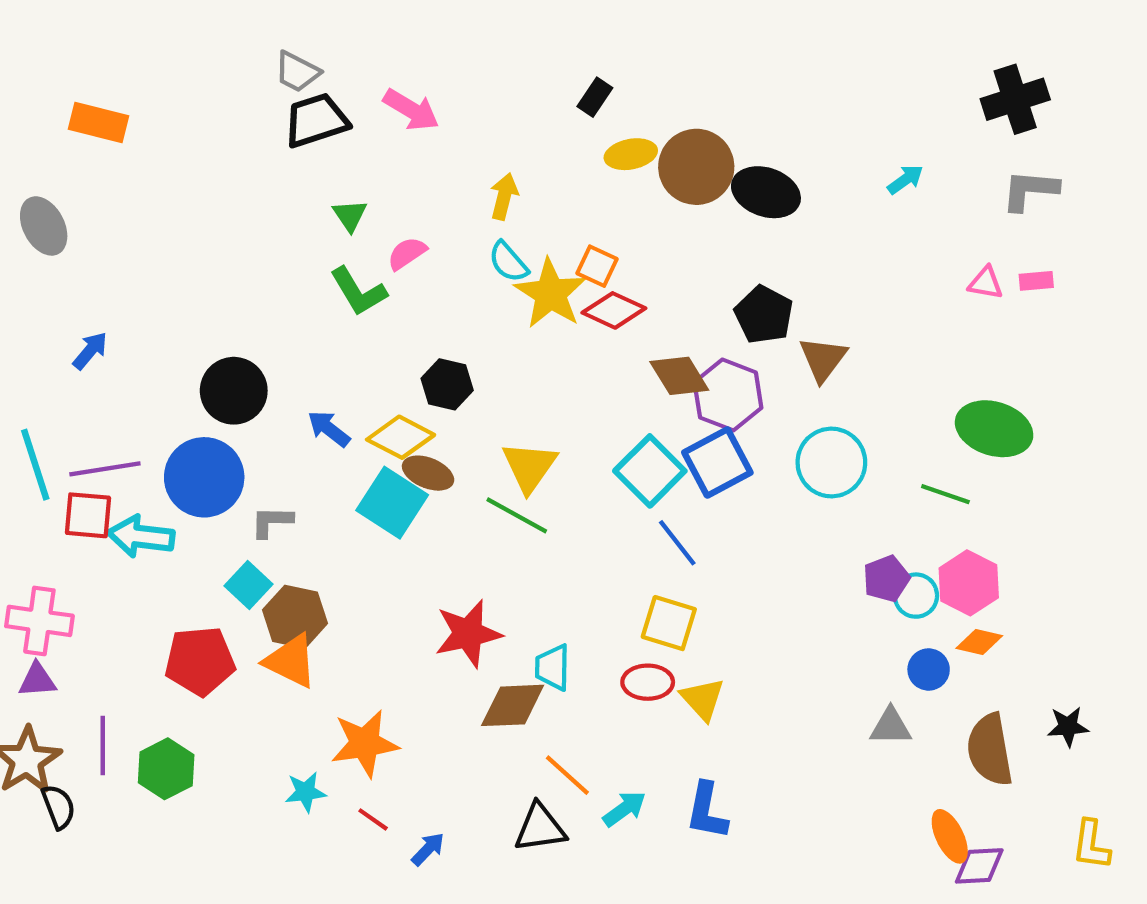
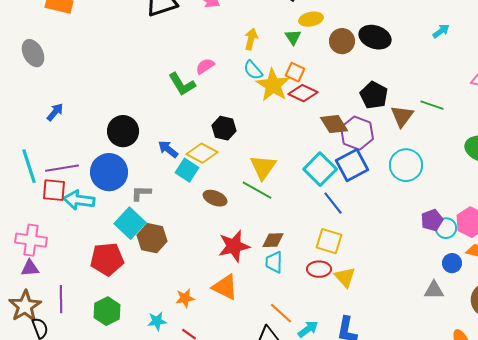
brown circle: (696, 167) -> (342, 41), moved, size x0.7
green triangle: (350, 215) -> (293, 37), moved
brown ellipse: (428, 473) -> (215, 198), moved
green line: (945, 494) -> (432, 105), moved
cyan square: (392, 503) -> (187, 170), moved, size x0.7
cyan square: (249, 585) -> (130, 223), size x1.4
orange triangle: (291, 661) -> (225, 287), moved
brown diamond: (513, 705) -> (273, 240), moved, size x0.7
orange star: (365, 743) -> (185, 298), size x0.6
green hexagon: (166, 769) -> (107, 311), moved

